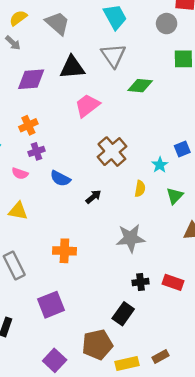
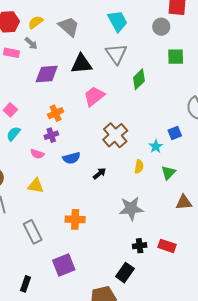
green diamond: (140, 86) -> (139, 79), turned -50
orange cross: (28, 125) -> (56, 113), moved
blue semicircle: (60, 178) -> (71, 158), turned -42

